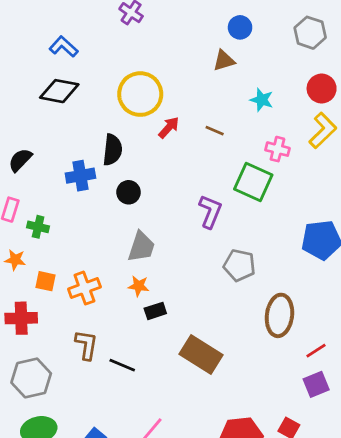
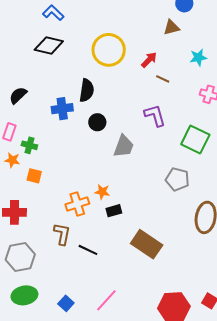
cyan star: (262, 100) -> (198, 57), turned -30
red arrow: (169, 128) -> (149, 60), moved
green square: (253, 182) -> (195, 139), moved
purple L-shape: (210, 212) -> (155, 115), moved, turned -40
gray trapezoid: (141, 247) -> (124, 146), moved
orange star: (15, 260) -> (12, 160), moved
orange square: (45, 281) -> (34, 176), moved
orange cross: (84, 288) -> (77, 204), moved

